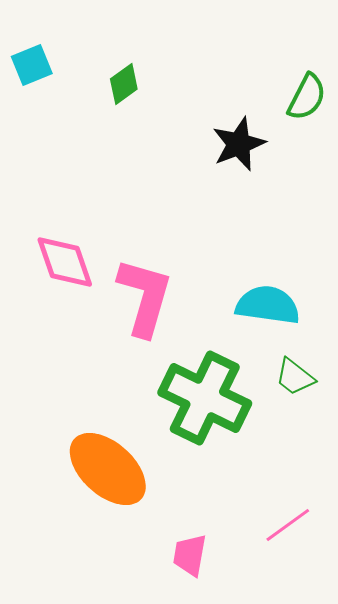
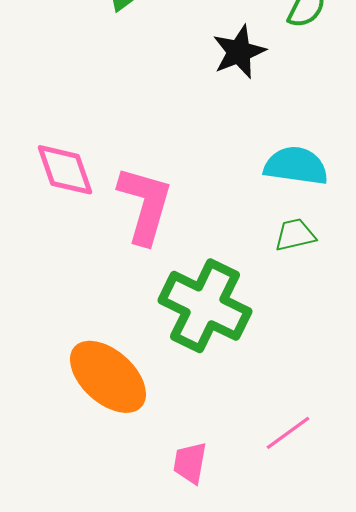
cyan semicircle: (268, 305) -> (296, 166), moved
green trapezoid: (295, 377) -> (295, 235), moved, turned 129

